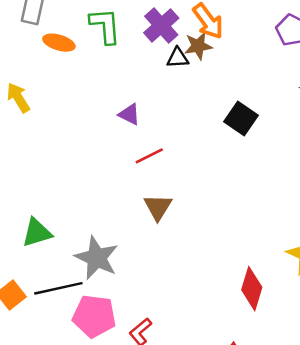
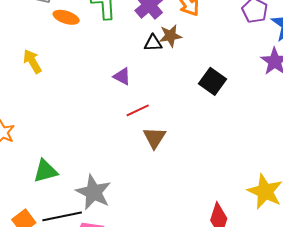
brown star: (198, 46) -> (170, 36), moved
black triangle: (178, 58) -> (153, 43), moved
brown triangle: (158, 207) -> (154, 138), moved

